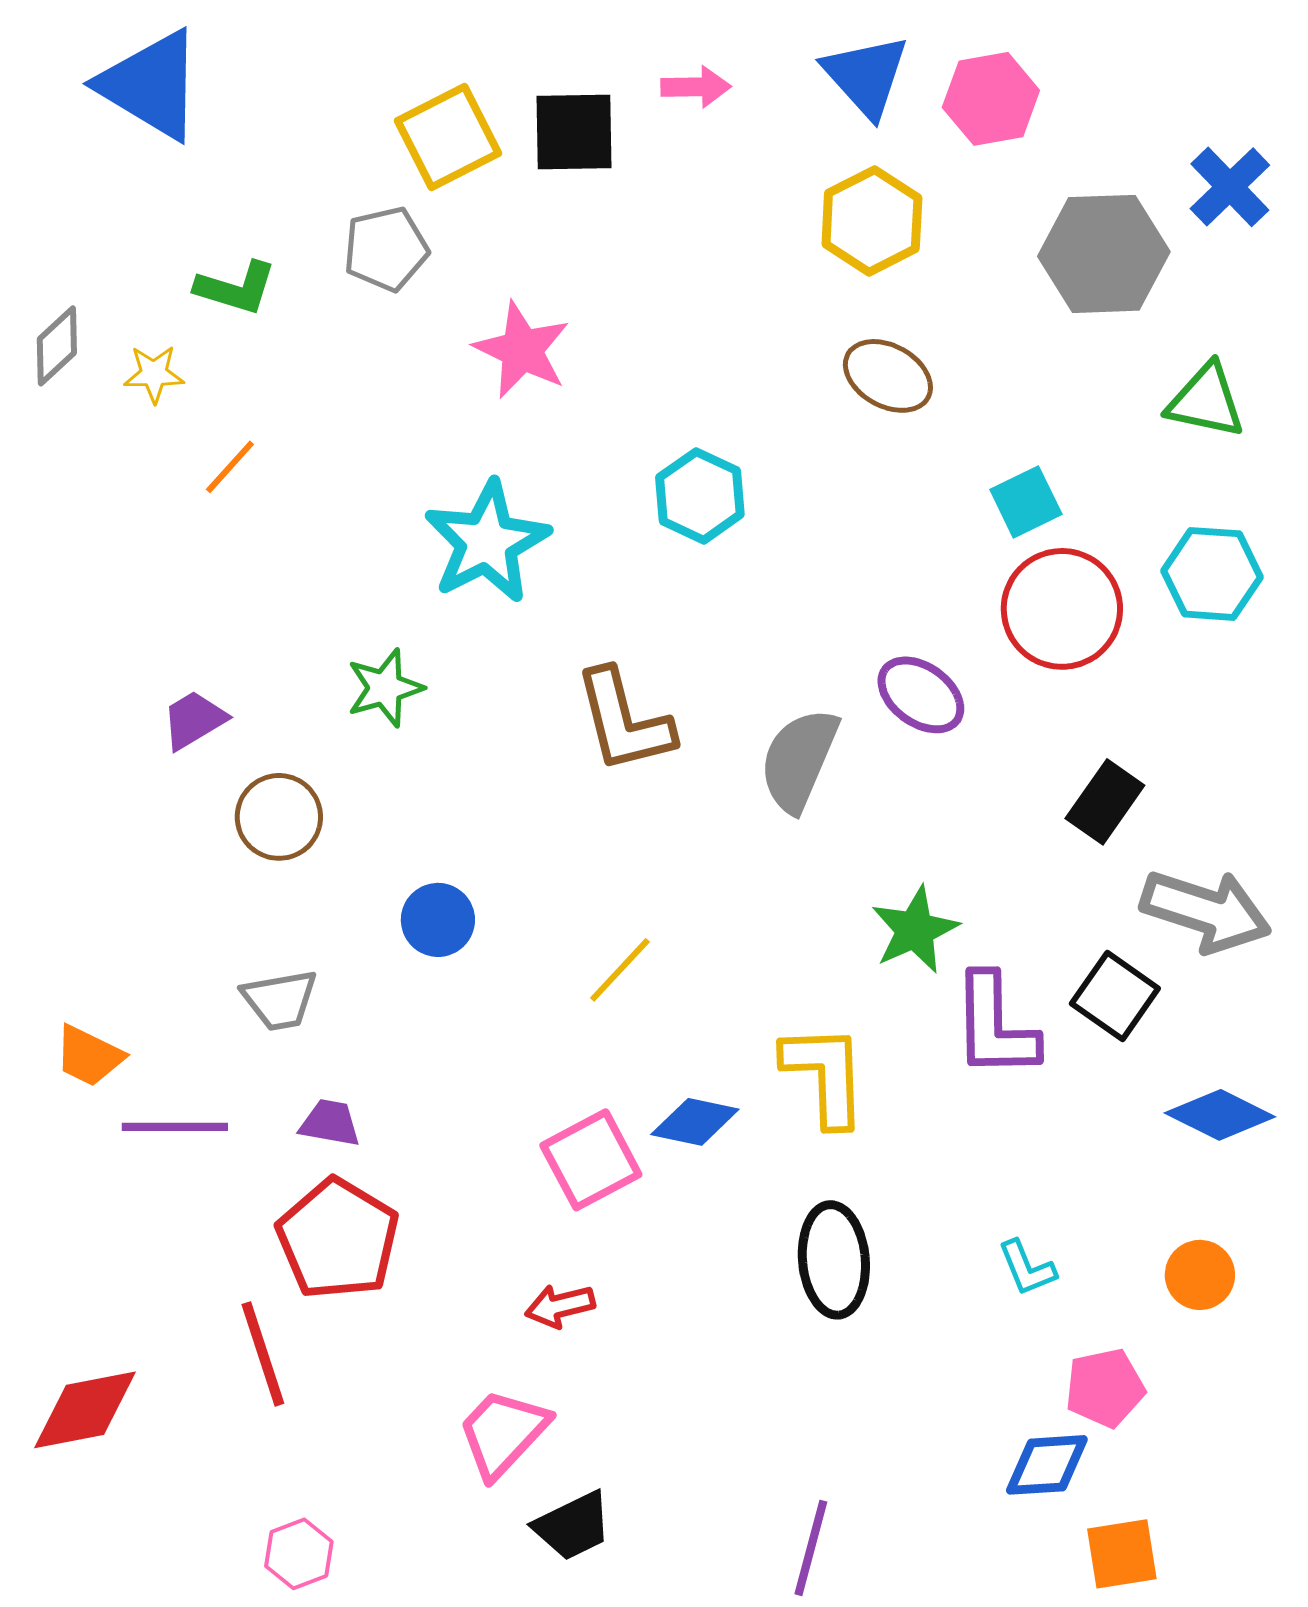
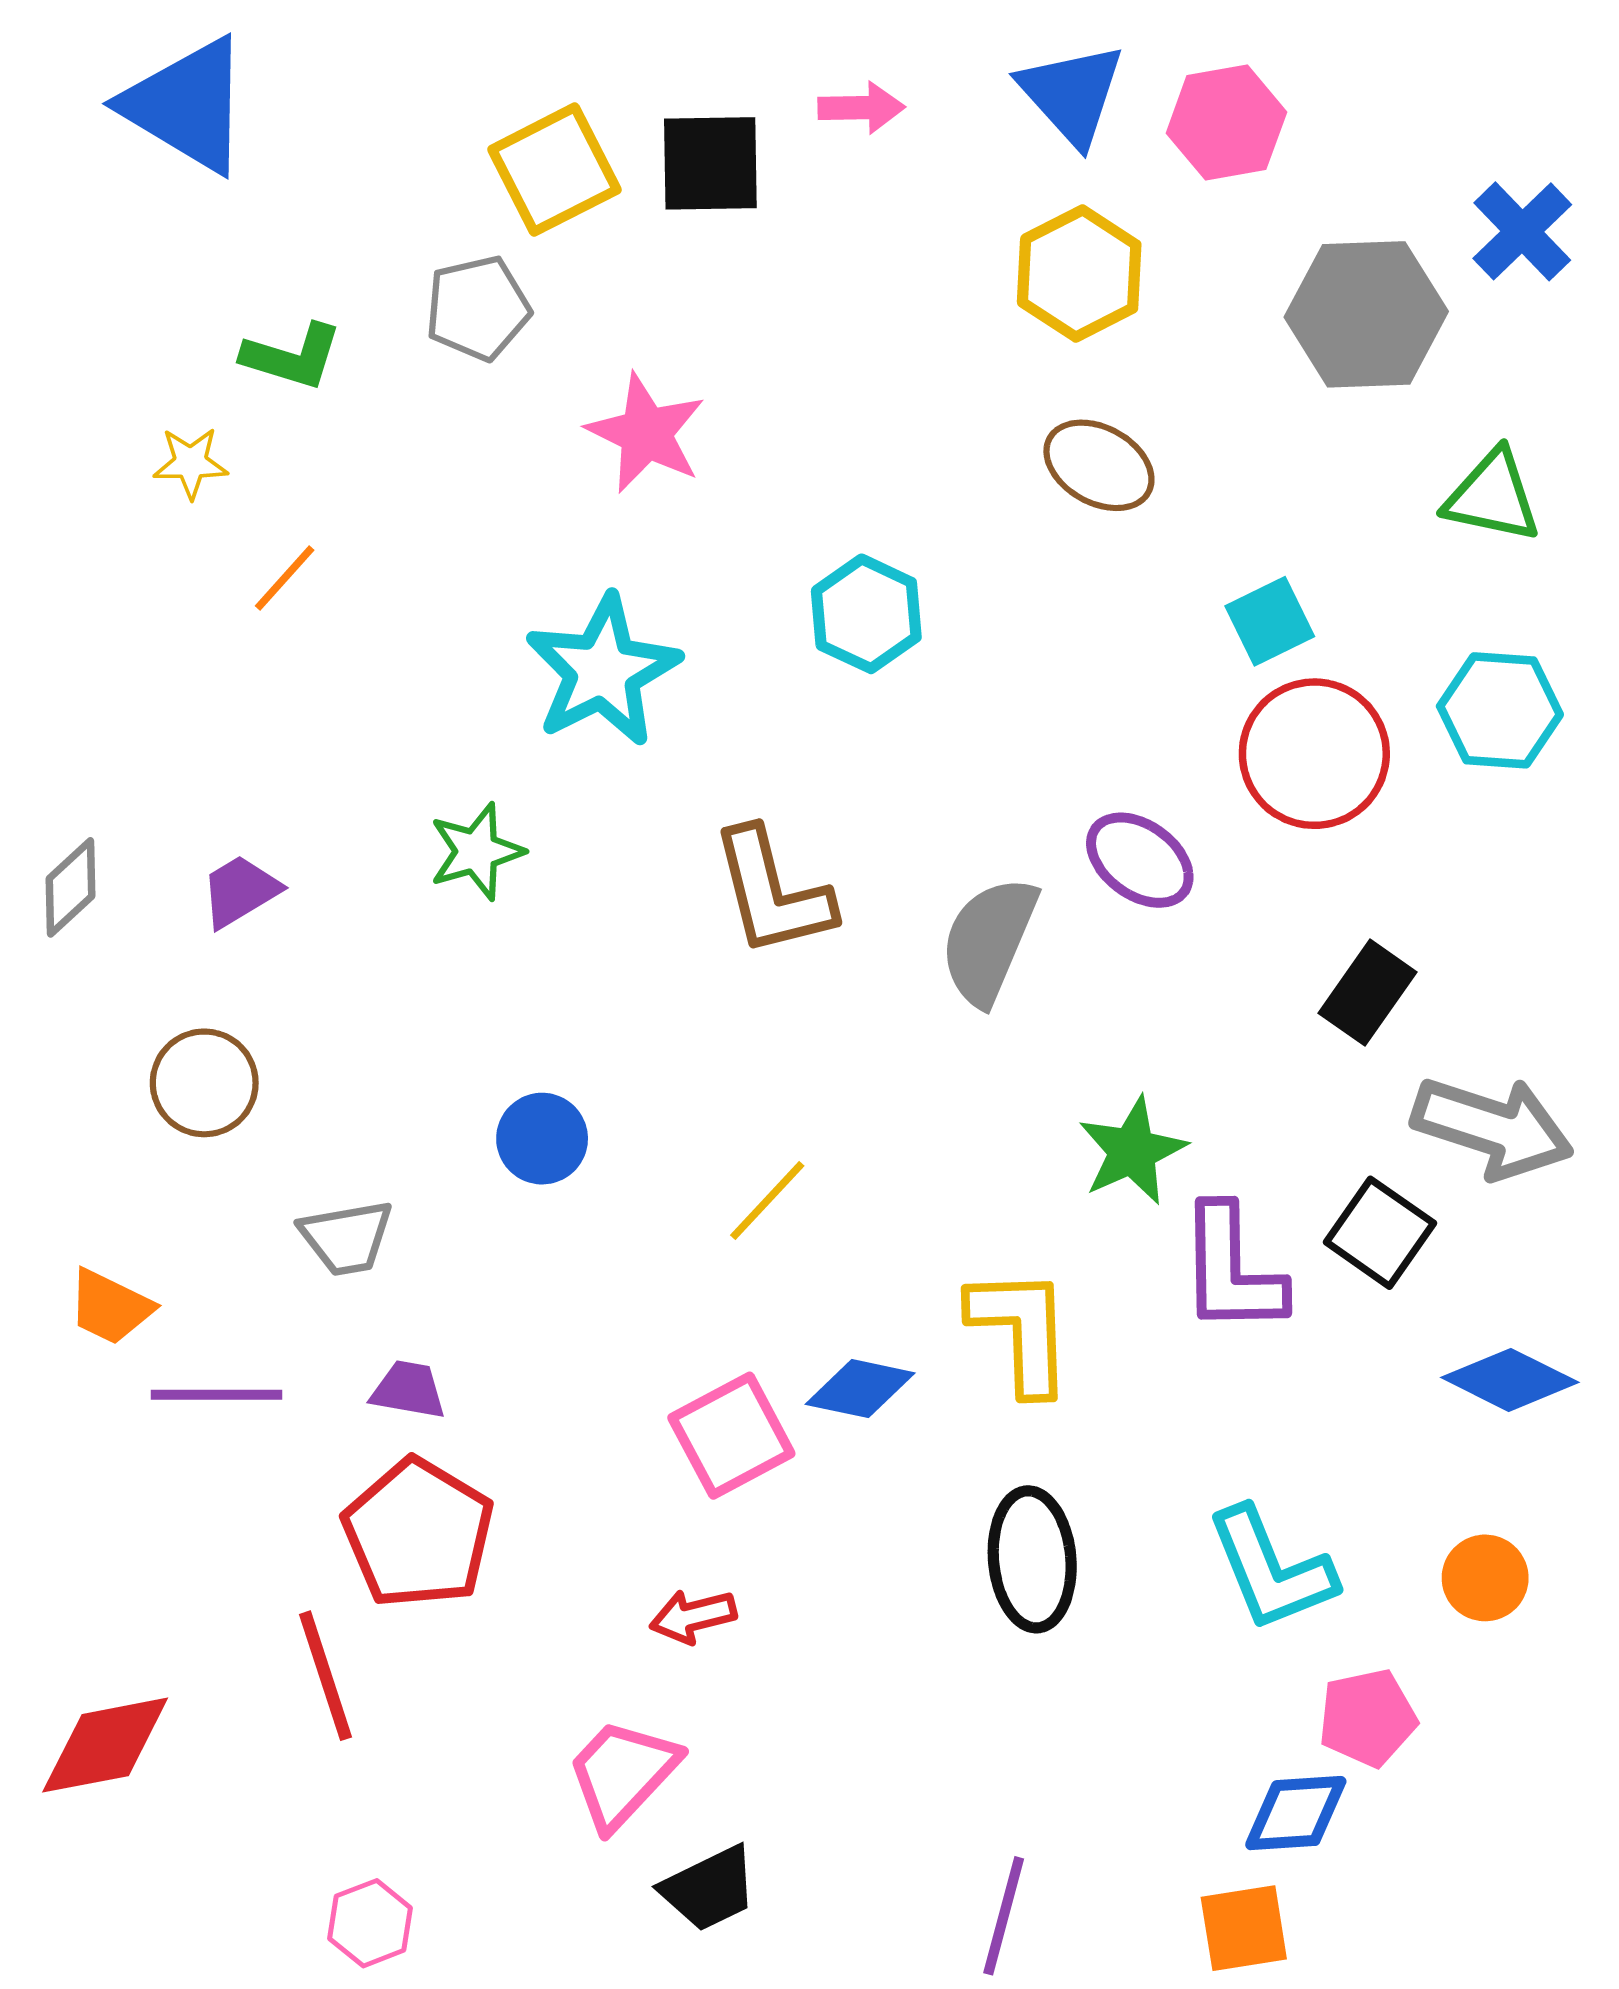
gray diamond: (57, 346) -> (71, 887), moved
brown circle: (279, 817) -> (204, 1083), moved
cyan L-shape: (1027, 1268) -> (1271, 1569), size x1.8
orange square: (1122, 1554) -> (1244, 1928), moved

